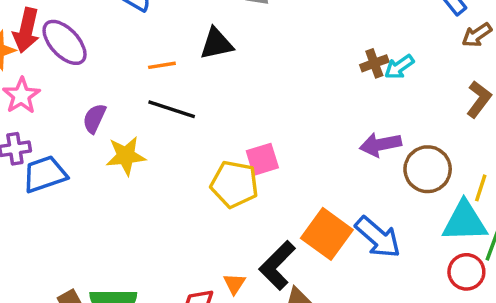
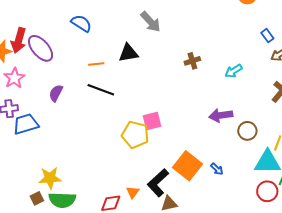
brown cross: (374, 63) -> (192, 61), moved
yellow star: (126, 156) -> (50, 178), moved
brown circle: (428, 169) -> (247, 131), size x0.7
blue arrow: (378, 237) -> (217, 169), size x0.5

